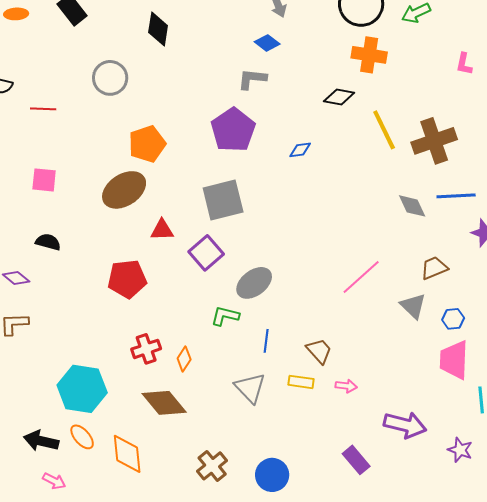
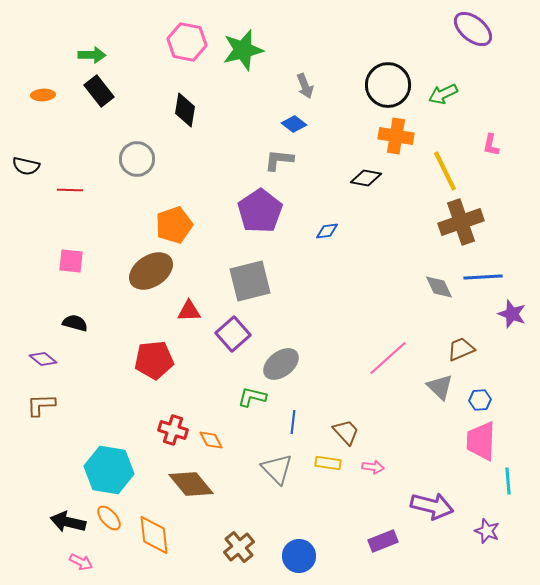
yellow line: (384, 130) -> (445, 171), moved
red cross: (146, 349) -> (173, 430), turned 36
orange diamond: (184, 359) -> (211, 440), turned -60
purple rectangle: (356, 460) -> (383, 541), turned -72

